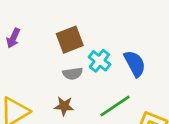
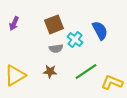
blue semicircle: (135, 64) -> (100, 30), moved

